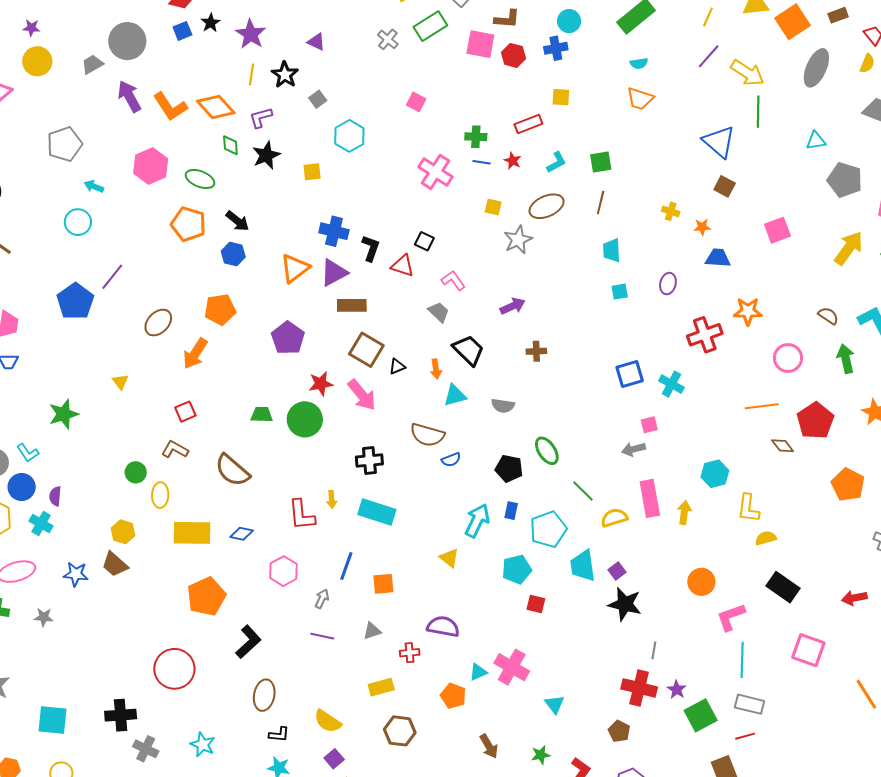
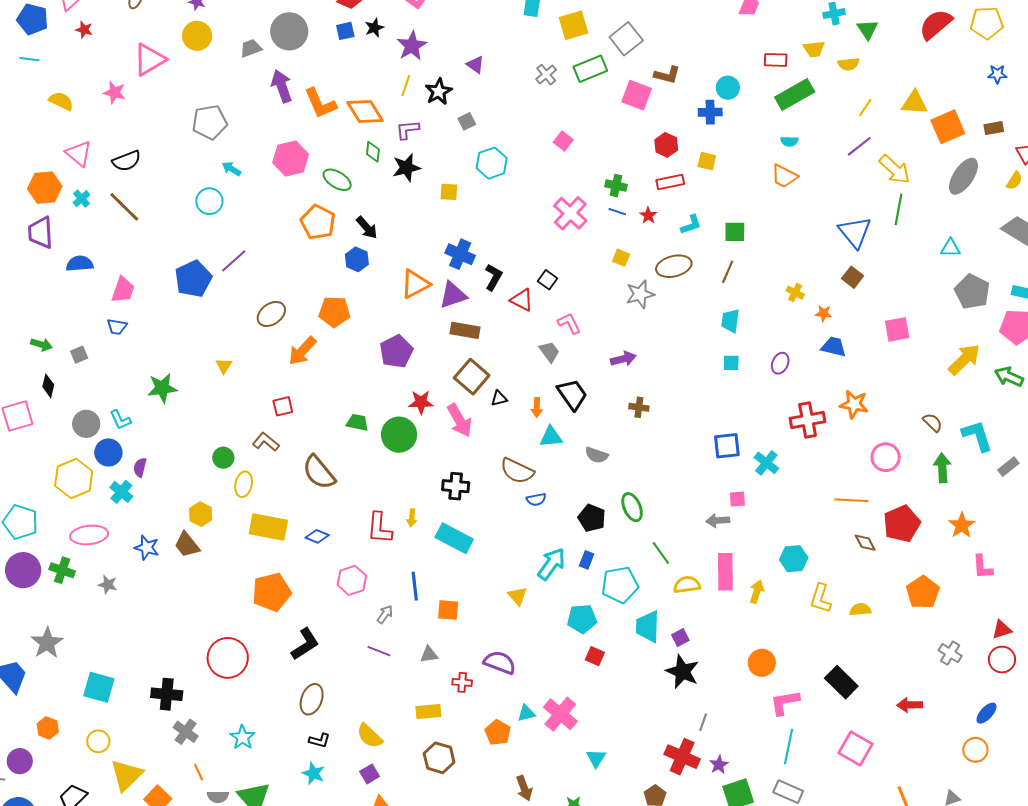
red hexagon: (513, 55) -> (666, 145), moved
yellow semicircle: (766, 538) -> (860, 610), moved
blue line: (346, 566) -> (415, 586), turned -36

